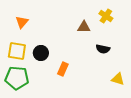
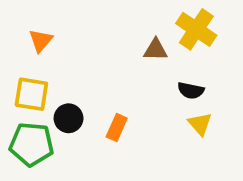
yellow cross: (106, 16) -> (196, 29), size x1.5
black circle: (41, 53) -> (69, 118), moved
yellow triangle: (118, 79) -> (200, 124), moved, turned 32

